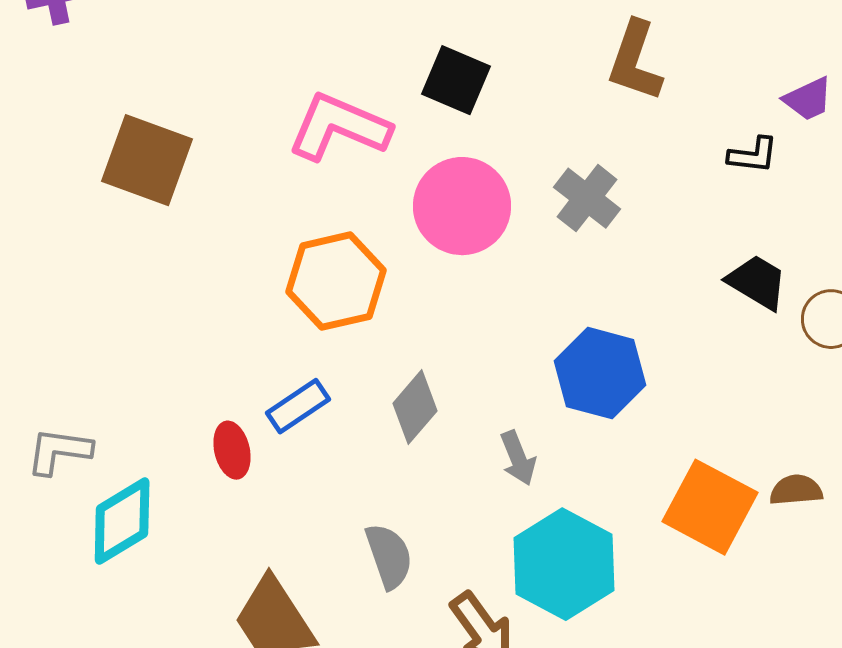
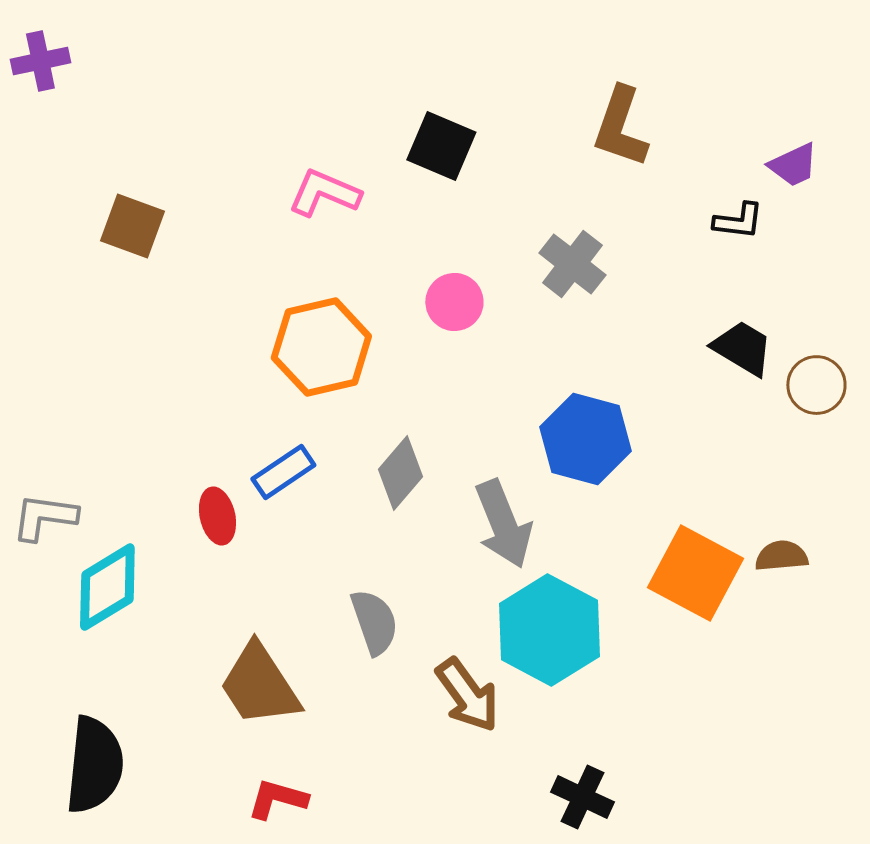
pink L-shape: (339, 127) -> (324, 193), size x0.7
brown square: (147, 160) -> (132, 226), size x0.7
pink circle: (462, 206) -> (454, 302), moved, size x0.6
gray arrow: (518, 458) -> (503, 524), size x1.6

